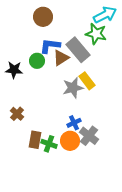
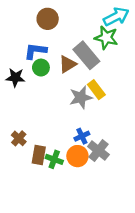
blue L-shape: (50, 46) -> (35, 51), moved
brown cross: (17, 114) -> (19, 138), moved

